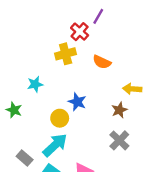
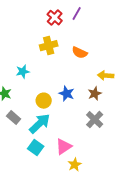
red cross: (80, 32) -> (55, 18), moved
blue star: (77, 102) -> (67, 94), moved
gray rectangle: (25, 158) -> (14, 118), moved

